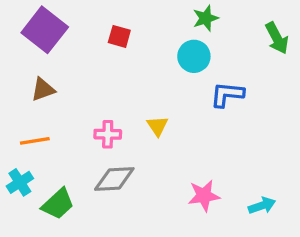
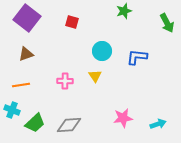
cyan circle: (194, 56) -> (102, 51), moved
gray diamond: (114, 179) -> (69, 125), moved
cyan cross: (20, 182) -> (12, 110), turned -35

